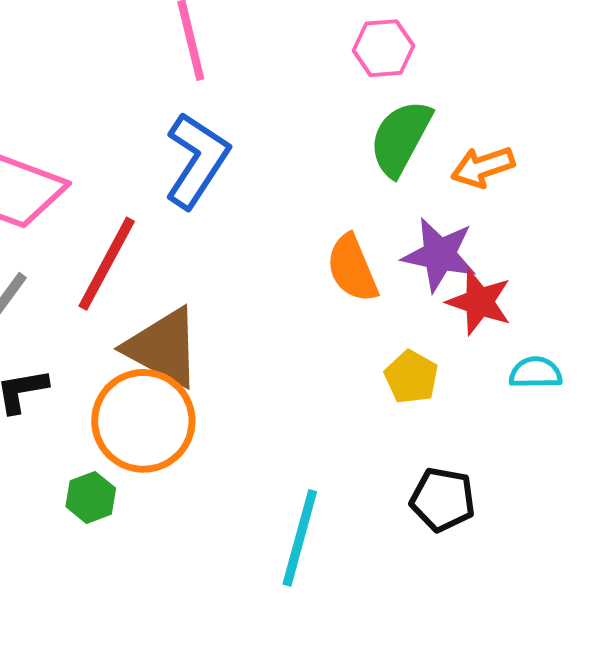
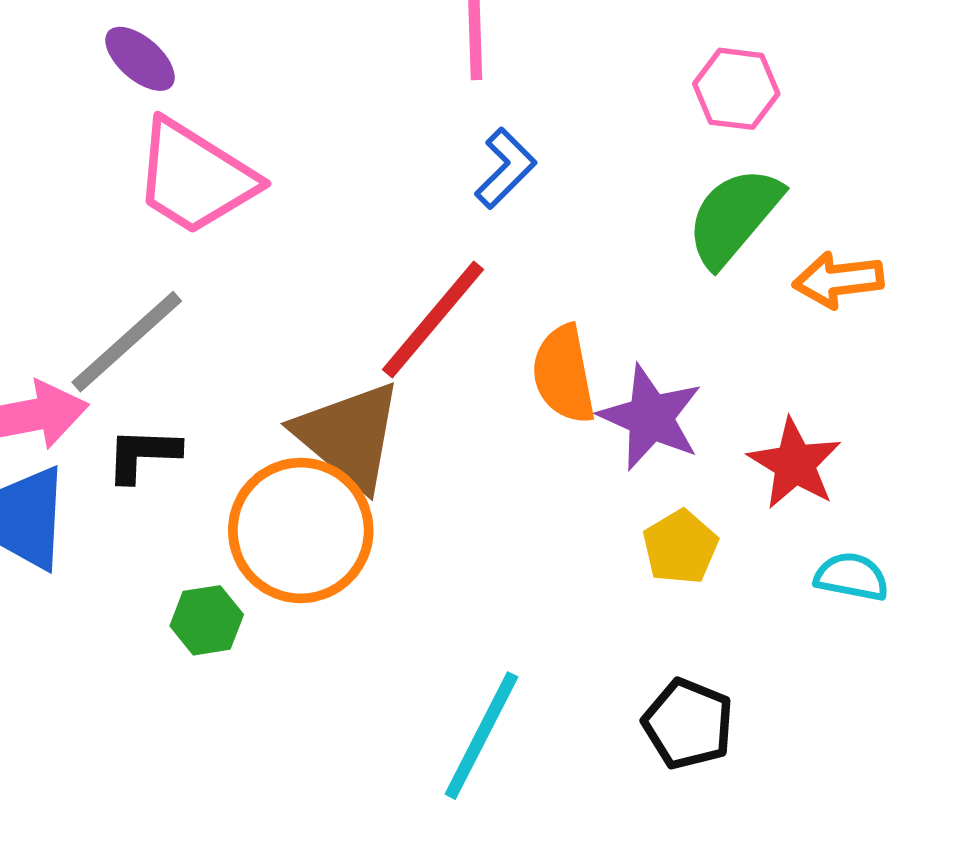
blue L-shape: (197, 160) -> (505, 168), moved, size x0.6
purple star: (439, 255) -> (650, 417), moved
red line: (107, 264) -> (433, 319), moved
orange semicircle: (352, 268) -> (564, 374), moved

